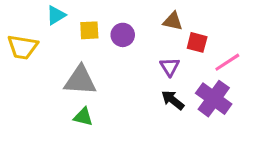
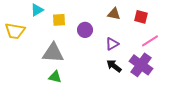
purple circle: (123, 35) -> (85, 30), moved
red square: (197, 42) -> (141, 17), moved
purple triangle: (170, 67) -> (112, 44), turned 32

